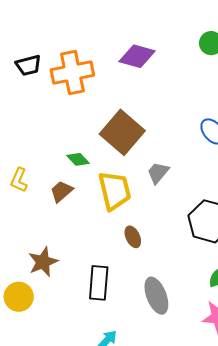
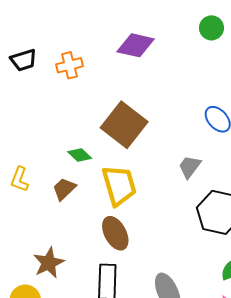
orange cross: (72, 72) -> (70, 65), size x0.6
gray trapezoid: (158, 173) -> (190, 167), moved
brown ellipse: (133, 237) -> (115, 233), moved, size x1.5

